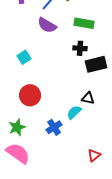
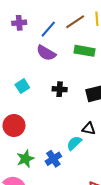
black cross: (80, 48) -> (60, 89), moved
red circle: (30, 95) -> (14, 126), moved
green star: (17, 127) -> (25, 159), moved

